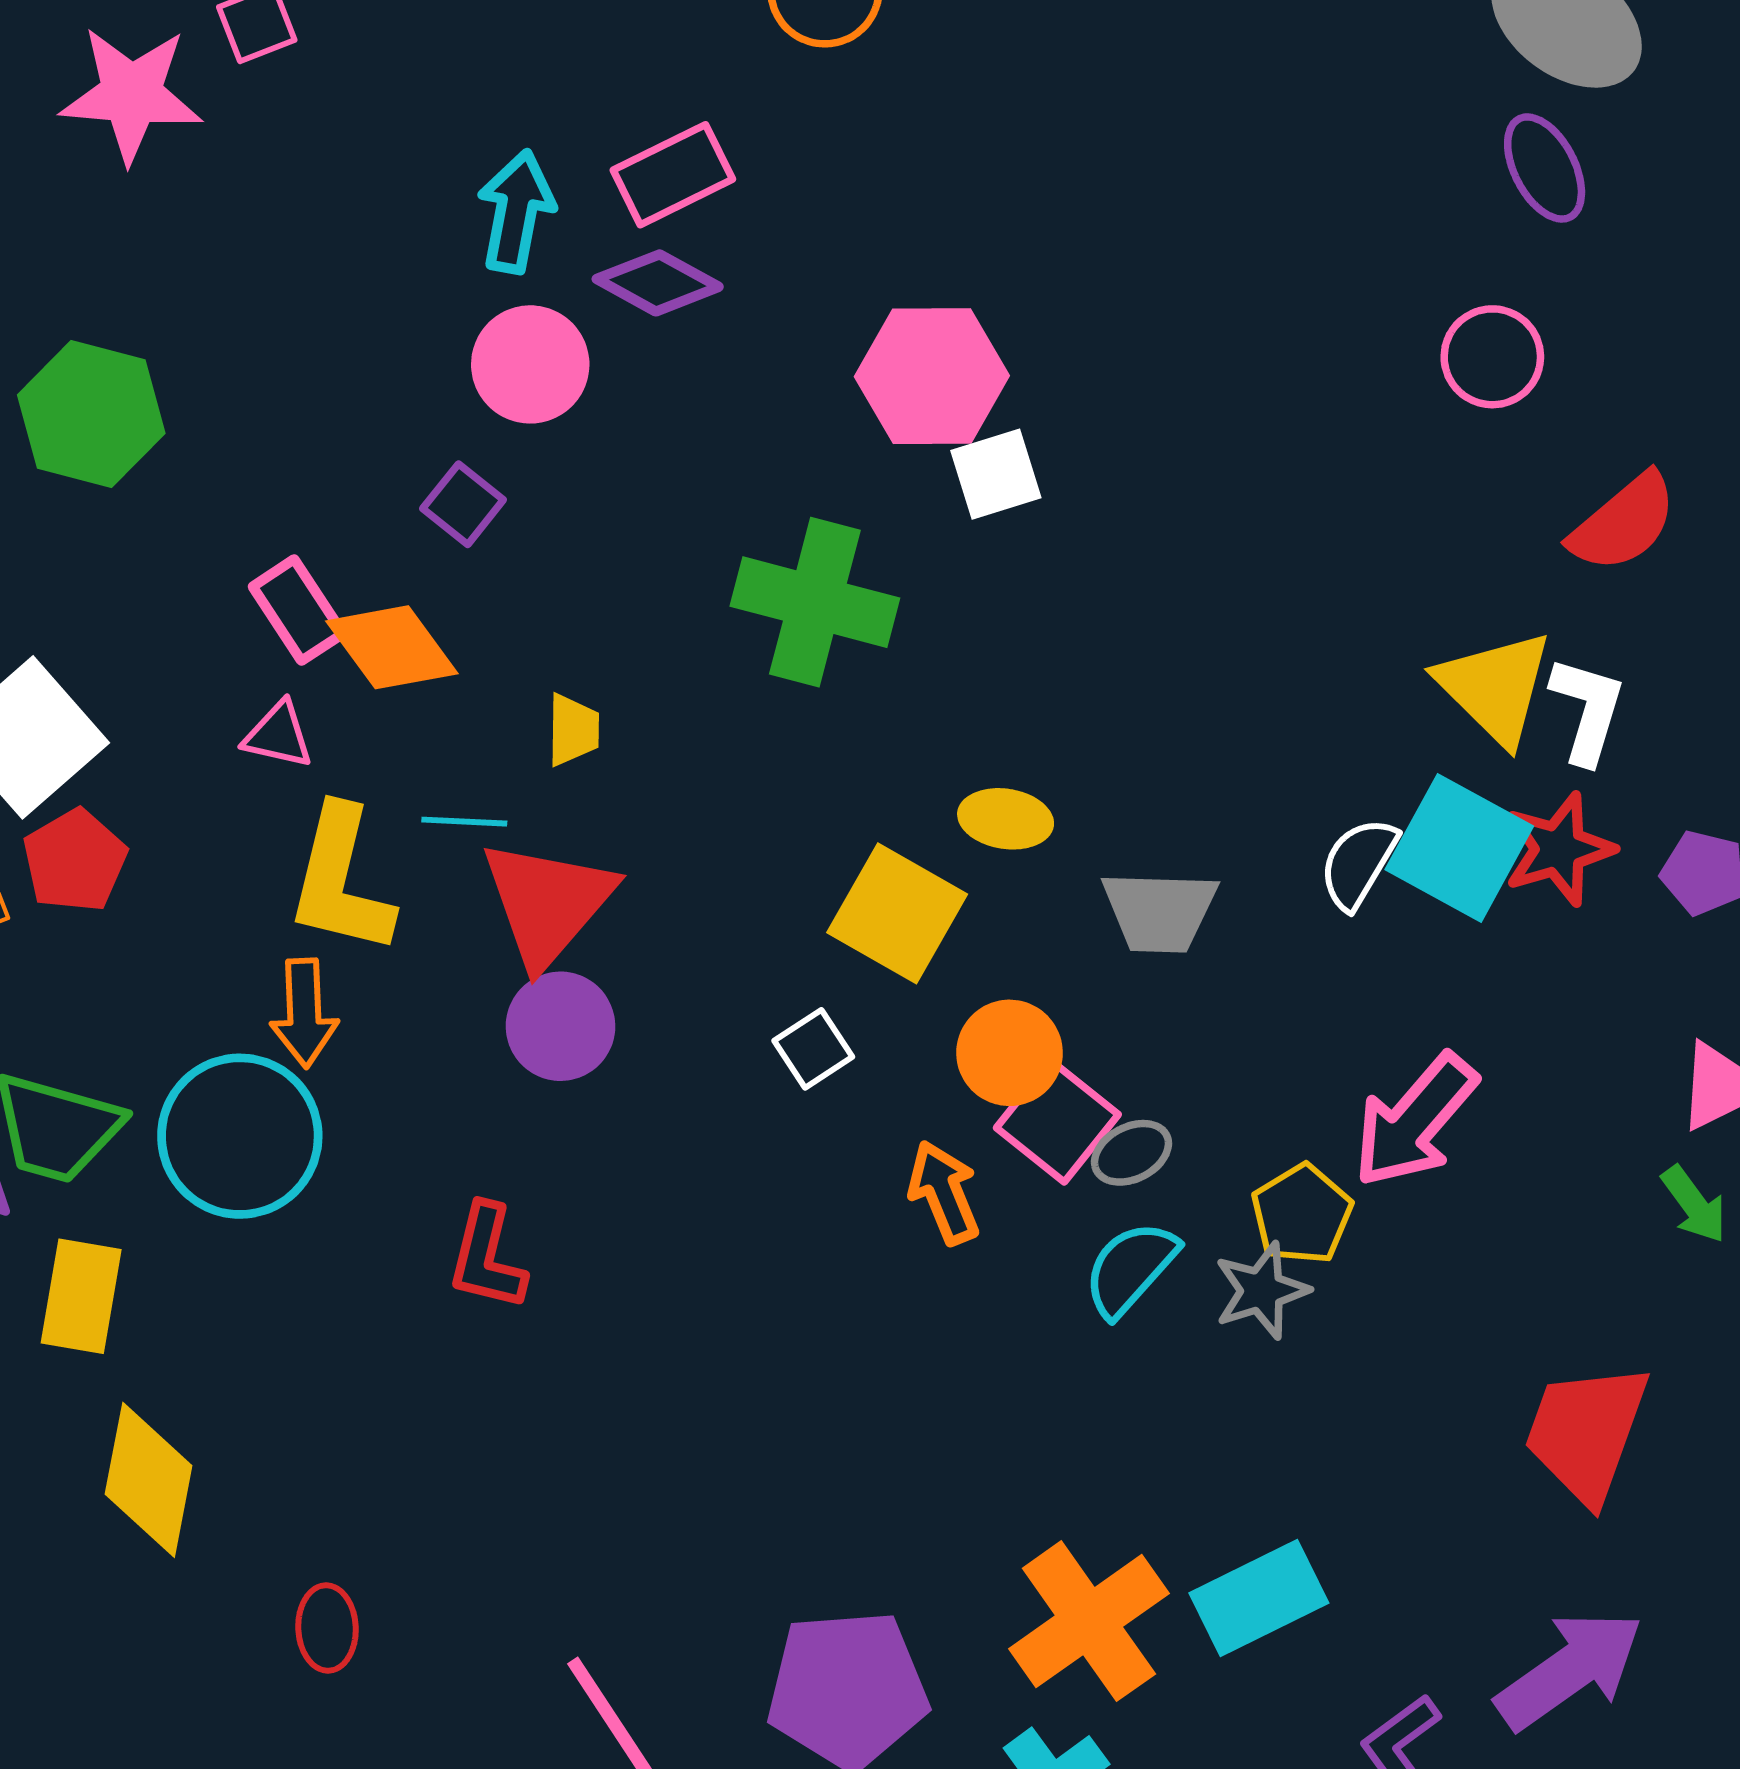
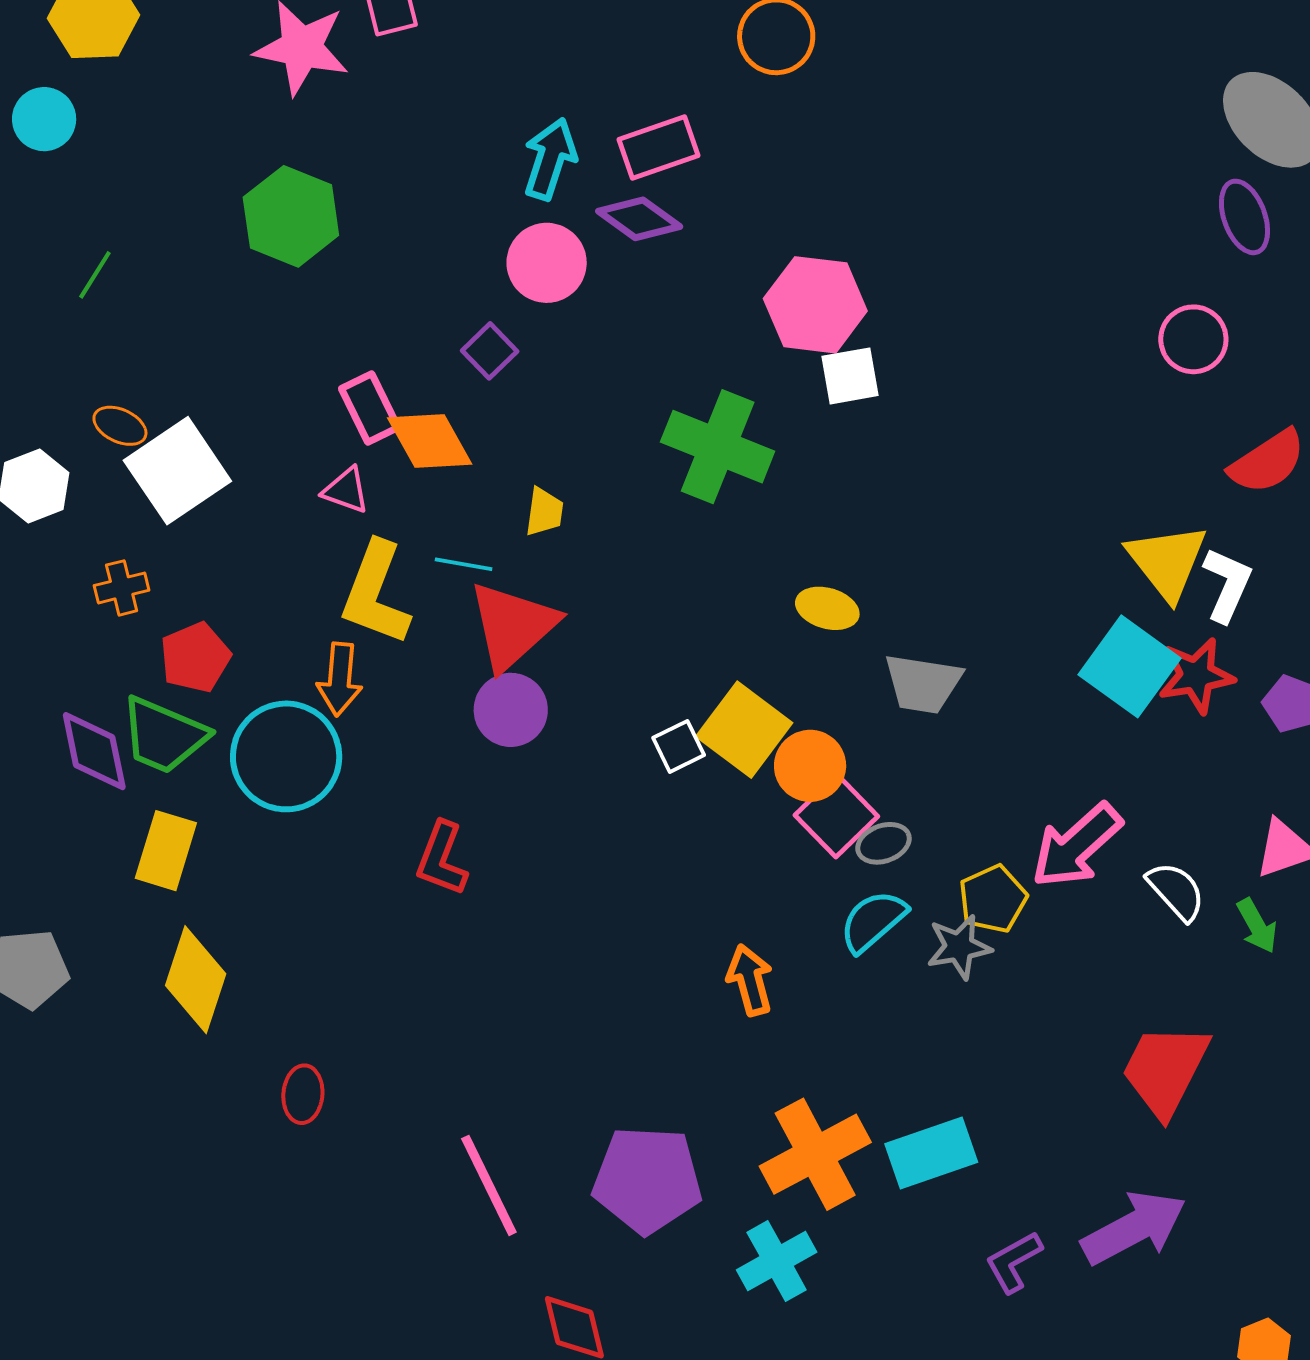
green hexagon: (91, 414) -> (291, 216), moved
red pentagon: (75, 861) -> (195, 657), moved
white semicircle: (1358, 863) -> (1176, 891), moved, turned 100
yellow square: (897, 913) -> (744, 730), moved
orange arrow: (944, 1192) -> (750, 980), moved

